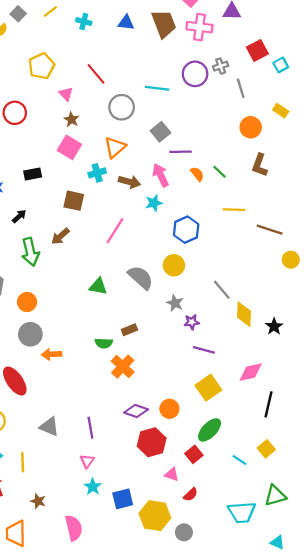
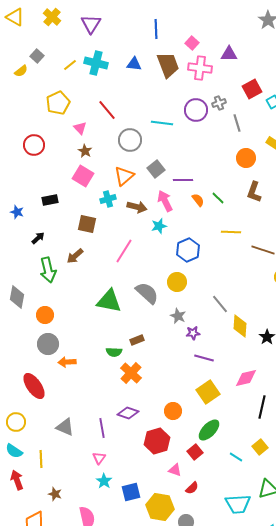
yellow line: (50, 12) -> (70, 65), moved
cyan cross: (84, 22) -> (96, 63), size x1.6
gray square: (161, 132) -> (156, 169), moved
green triangle: (98, 286) -> (109, 301), size x1.5
purple diamond: (136, 411) -> (128, 413), moved

